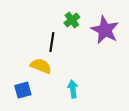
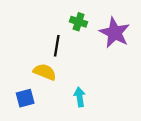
green cross: (72, 20) -> (79, 22), turned -35

